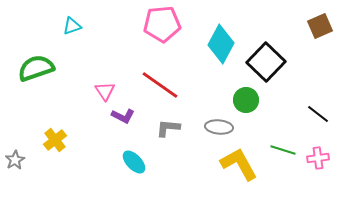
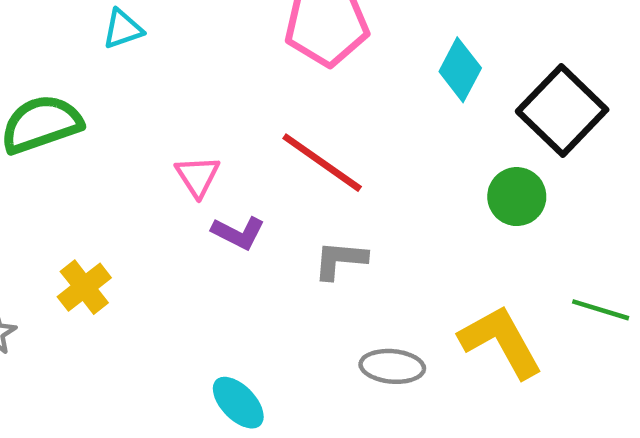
cyan diamond: (221, 44) -> (460, 70), size x0.7
gray ellipse: (219, 127) -> (392, 366), moved
cyan ellipse: (134, 162) -> (238, 403), moved

